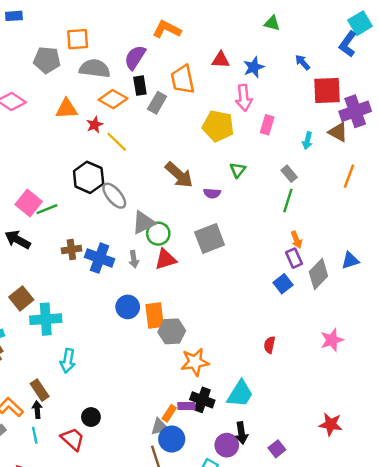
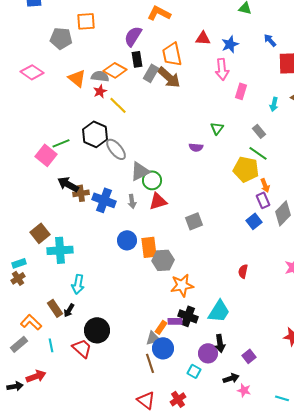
gray semicircle: (95, 68) -> (100, 76), moved, size x0.7
orange triangle: (67, 109) -> (77, 78), turned 42
yellow pentagon: (218, 126) -> (246, 169), moved
brown arrow: (179, 175) -> (169, 77), moved
green line: (288, 201) -> (258, 153), turned -72
green line: (47, 209) -> (61, 143), moved
gray square: (210, 238) -> (194, 221), moved, size x0.7
black arrow: (18, 240) -> (68, 184), moved
black arrow: (37, 410) -> (69, 310), moved, turned -144
black circle: (91, 417) -> (97, 330), size x1.6

